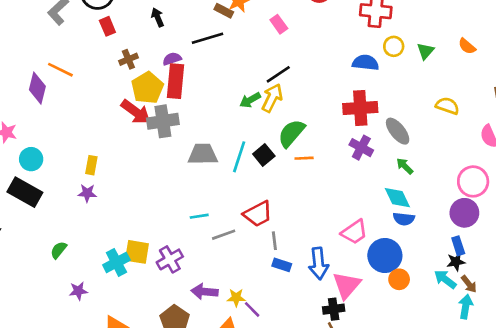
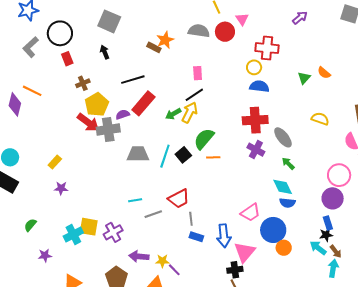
pink rectangle: (279, 24) -> (198, 73), moved, turned 32
black line: (208, 38) -> (133, 80), moved
yellow circle: (394, 46) -> (254, 67), moved
orange semicircle: (467, 46) -> (324, 73), moved
purple semicircle: (172, 59) -> (123, 114), moved
red rectangle: (175, 81) -> (143, 103), moved, turned 35
yellow rectangle: (91, 165) -> (55, 162), turned 32
purple star: (87, 193) -> (61, 188), moved

